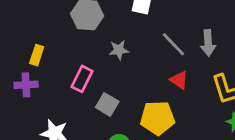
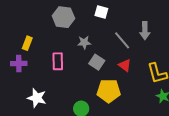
gray arrow: (208, 43) -> (145, 31), moved
pink rectangle: (82, 79) -> (58, 61), turned -30
gray square: (107, 104) -> (97, 62), moved

